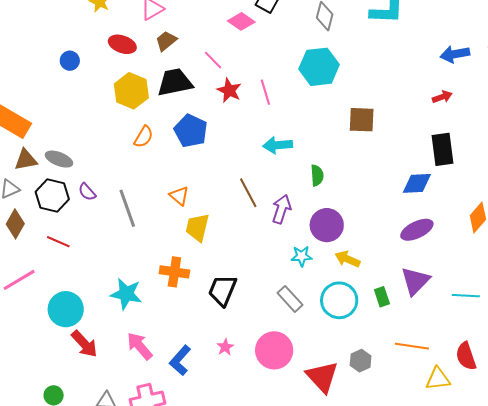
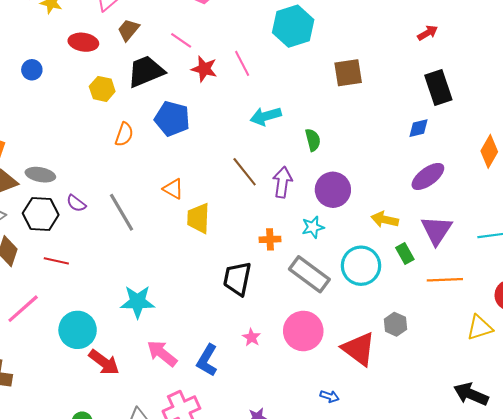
yellow hexagon: (131, 91) -> (102, 89), size x0.7
blue diamond: (417, 183) -> (419, 128), size x0.7
yellow arrow: (348, 259) -> (385, 220), moved
orange cross: (174, 272) -> (270, 239), moved, size x0.7
gray rectangle: (290, 299) -> (309, 274), size x1.4
orange line: (412, 346) -> (445, 280), moved

